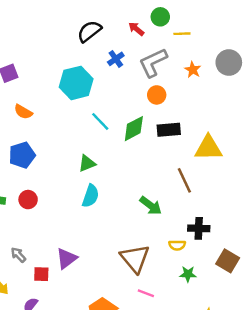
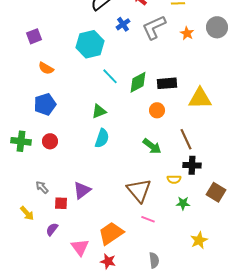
orange circle: (157, 95) -> (157, 110), moved
brown line: (184, 180) -> (186, 139), moved

